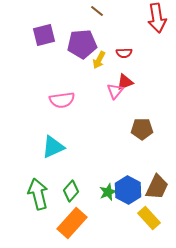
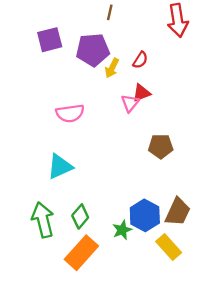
brown line: (97, 11) -> (110, 12), turned 64
red semicircle: (124, 53) -> (140, 60), turned -56
green star: (108, 192) -> (122, 230), moved

